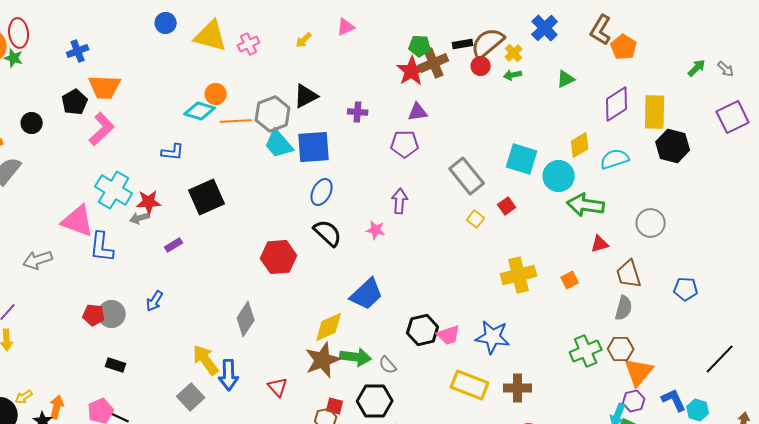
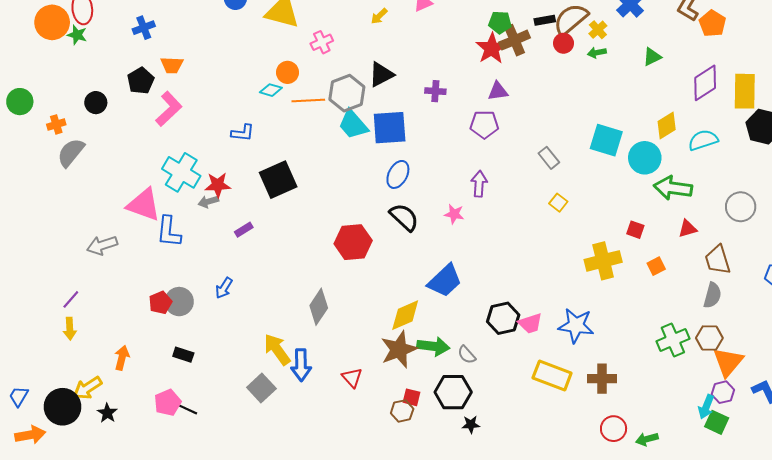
pink cross: (249, 44) -> (322, 42), moved
orange trapezoid: (105, 87) -> (172, 65), size x0.7
cyan diamond: (200, 111) -> (271, 90), size x0.7
gray rectangle: (467, 176) -> (549, 158), size x0.6
red square: (507, 206) -> (635, 230), moved, turned -36
red pentagon: (94, 315) -> (160, 303), turned -30
yellow arrow: (24, 397) -> (87, 388), size x1.6
orange arrow: (57, 407) -> (122, 358), moved

